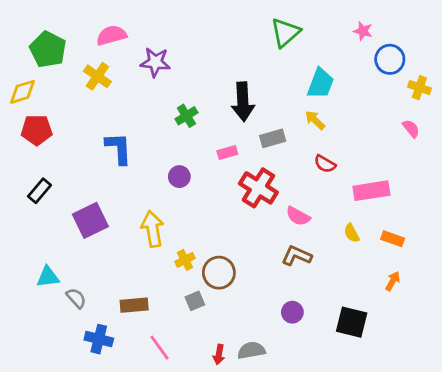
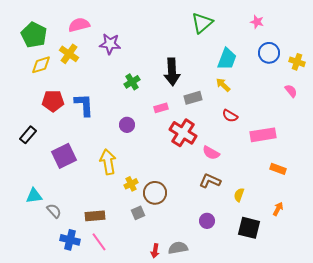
blue circle: (390, 59) -> (269, 53), moved
yellow diamond: (23, 92) -> (41, 65), moved
red pentagon: (37, 130) -> (53, 101), moved
yellow semicircle: (352, 233) -> (239, 195), moved, turned 48
orange arrow: (393, 281) -> (278, 209), moved
pink line: (160, 348) -> (99, 242), moved

